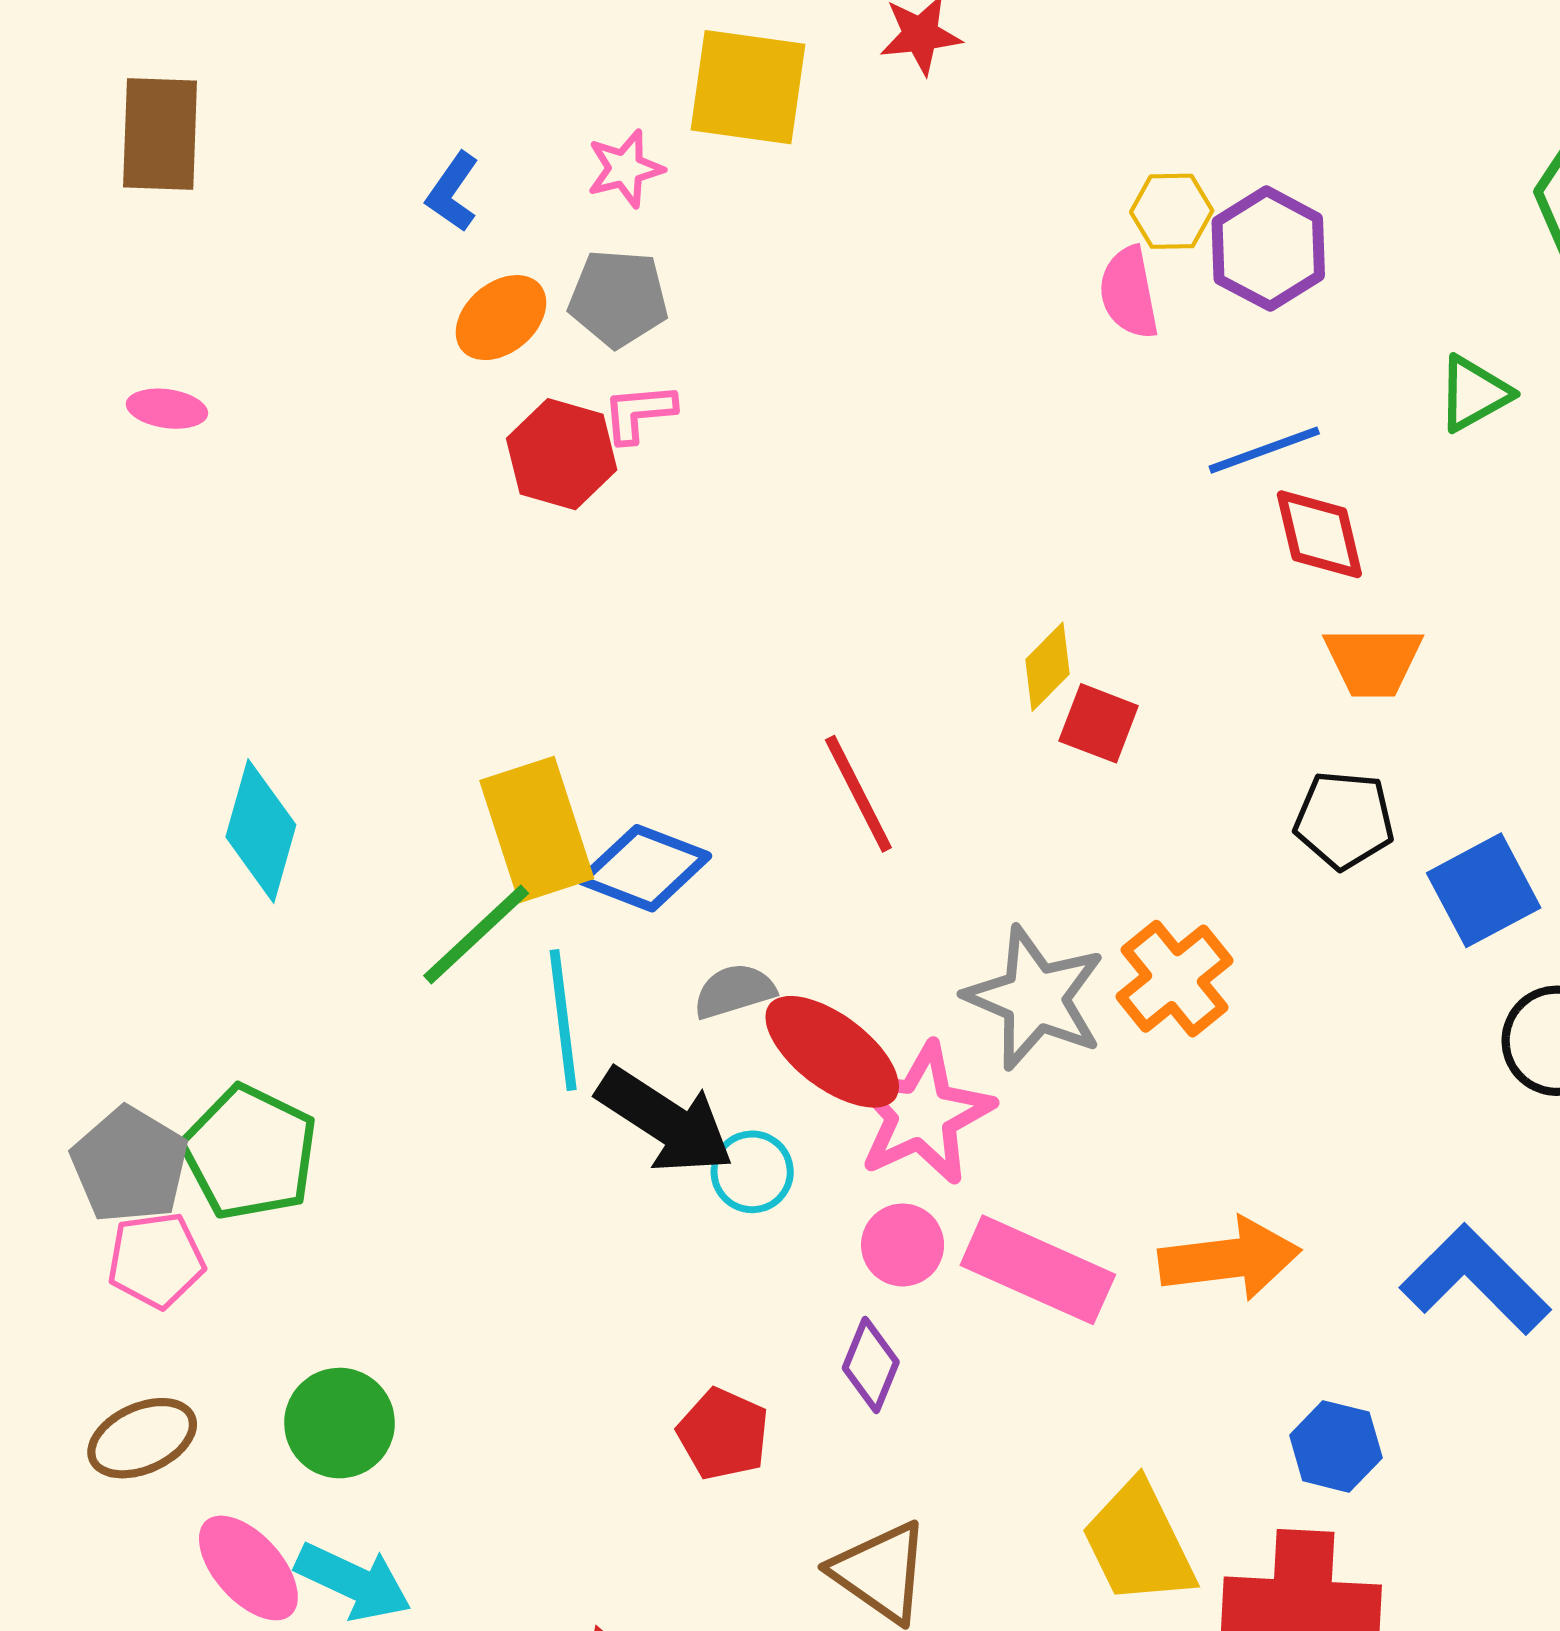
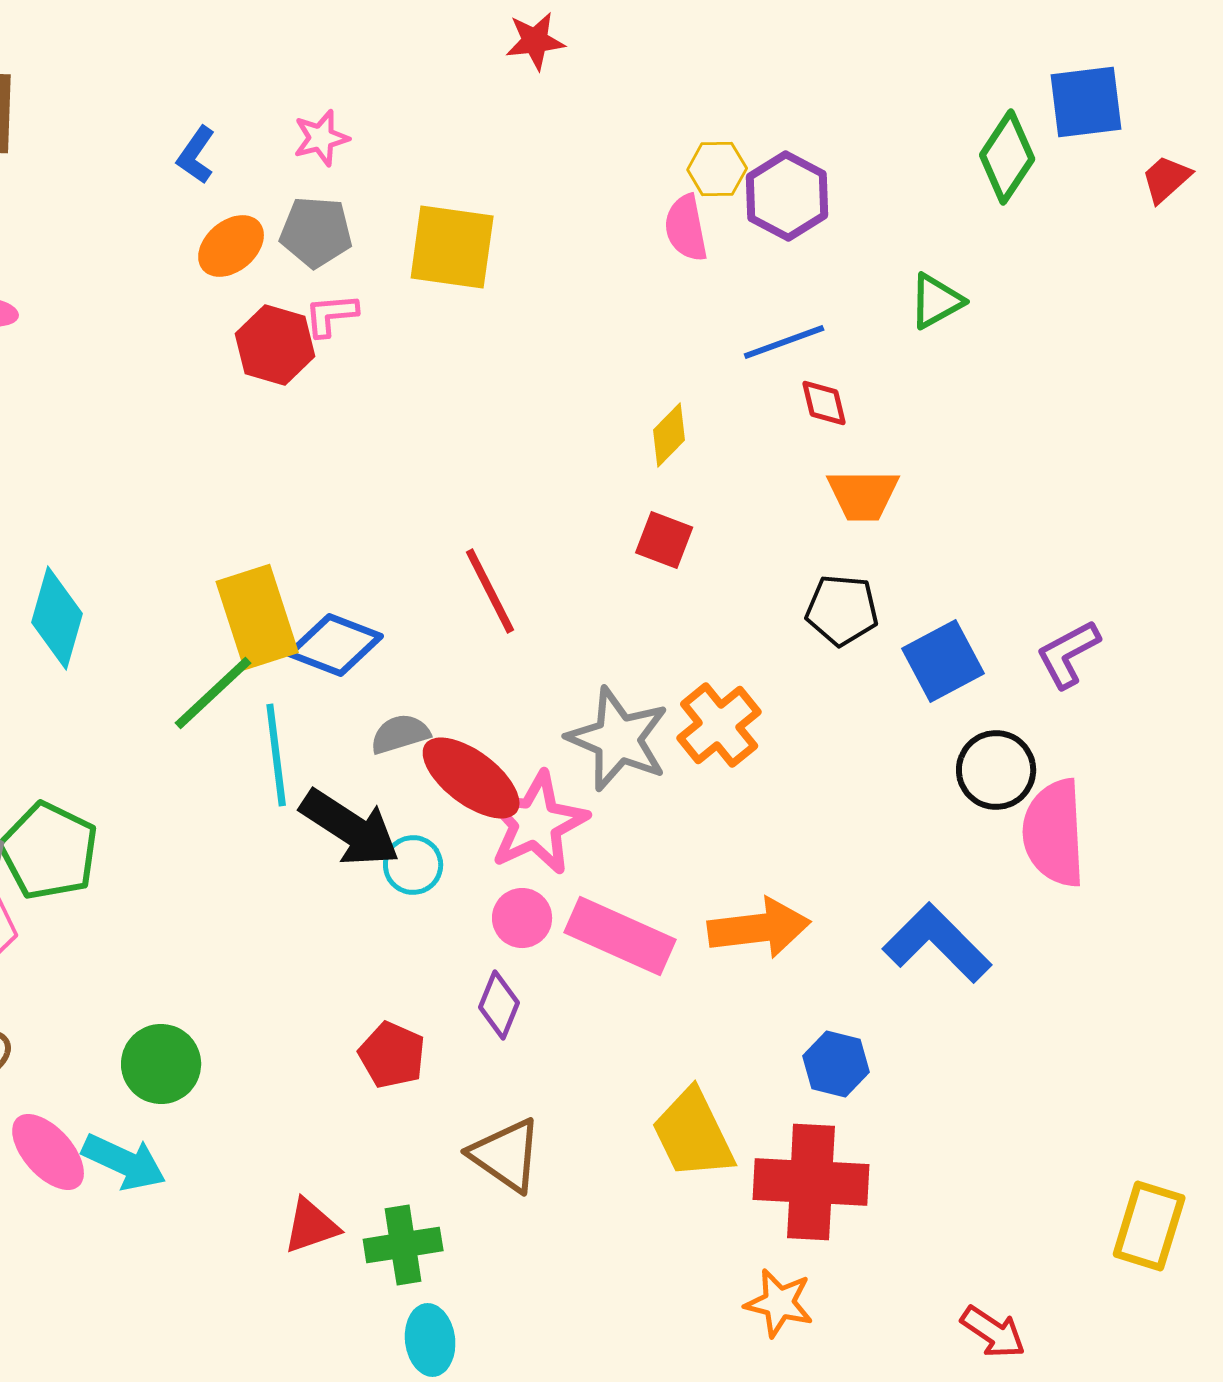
yellow square: (748, 87) -> (452, 247), moved
red diamond: (1319, 534) -> (824, 403), size x0.7
yellow diamond: (1047, 667) -> (669, 435), moved
green circle: (339, 1423) -> (161, 1064), moved

